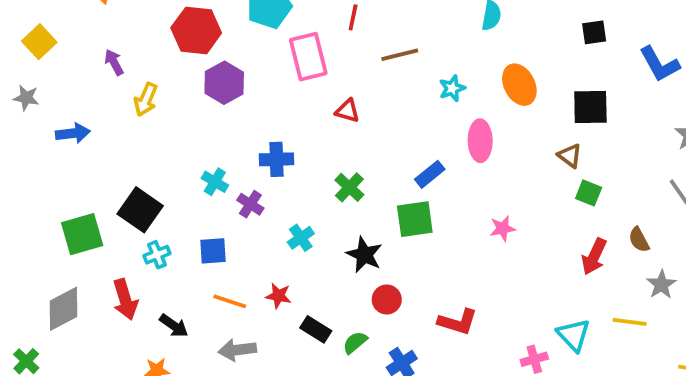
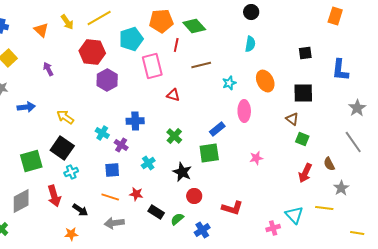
blue L-shape: (660, 64) -> (340, 70), turned 35
yellow arrow: (146, 100) -> (65, 117), moved, turned 102
blue square: (213, 251) -> (112, 170), moved

